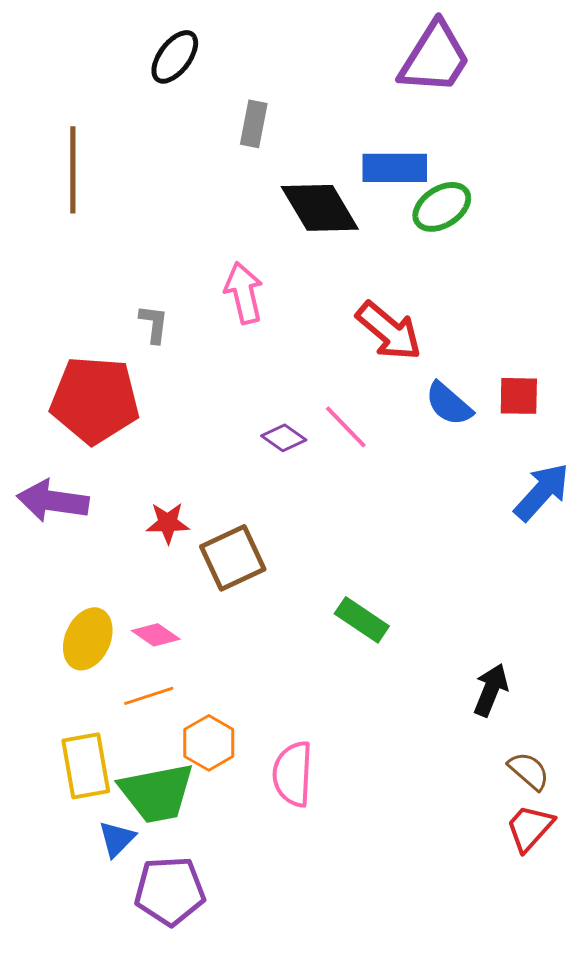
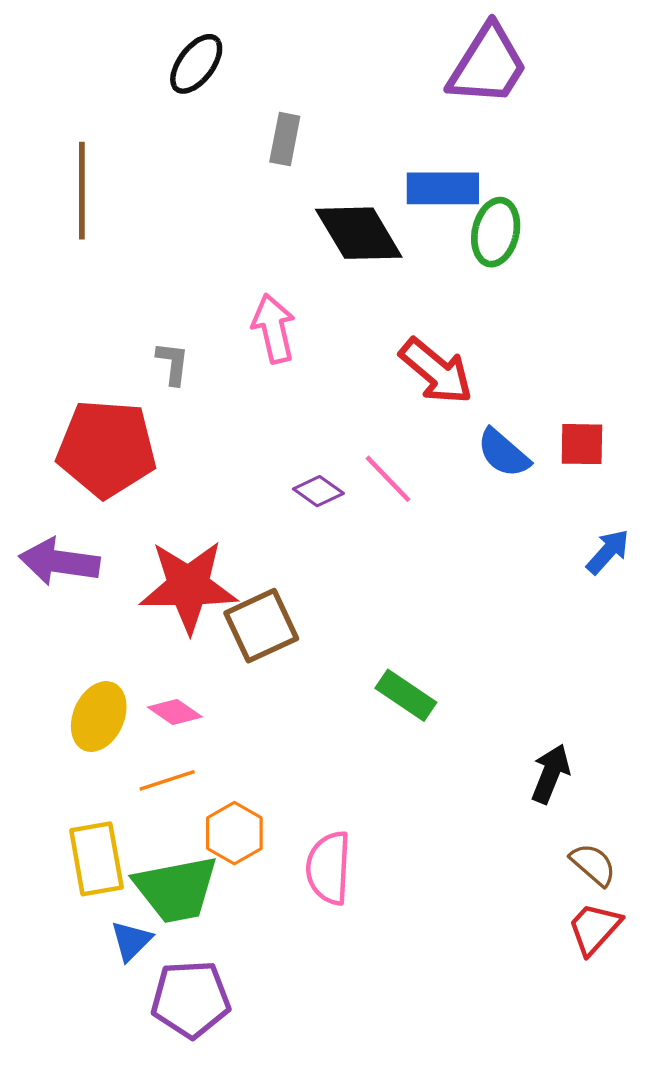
green ellipse: (442, 207) -> (496, 232), turned -44
blue arrow: (542, 492) -> (608, 552), size x0.7
red star: (168, 523) -> (188, 586), size x2.0

